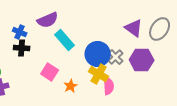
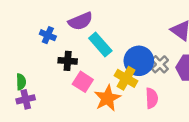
black cross: (22, 48) -> (68, 61), moved
yellow cross: (99, 74) -> (126, 78), moved
orange star: (71, 86) -> (107, 98), size x1.6

